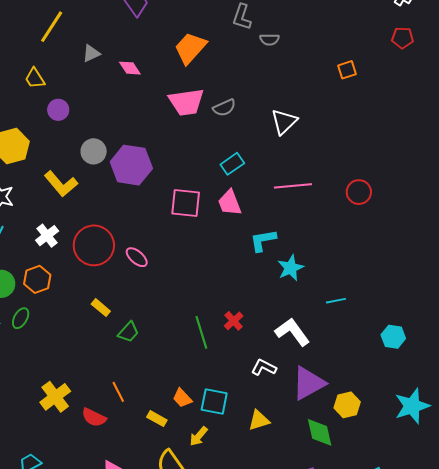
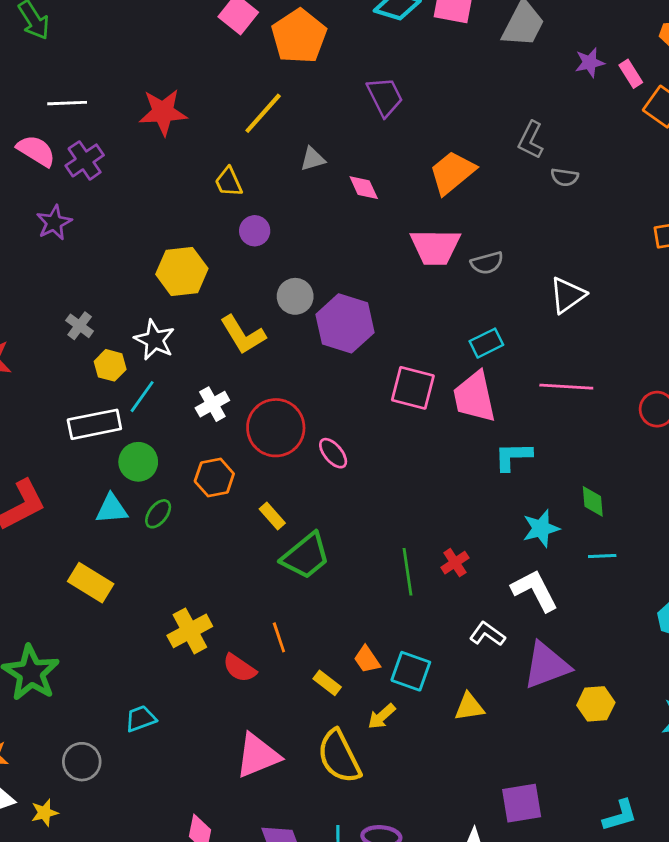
pink trapezoid: (230, 203) -> (474, 397), size x1.4
cyan star: (291, 268) -> (541, 528), moved
orange hexagon: (37, 279) -> (214, 478), moved
green trapezoid: (128, 332) -> (306, 556), size x1.6
green diamond: (320, 432) -> (593, 501), moved, size x0.7

